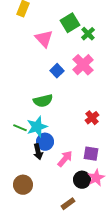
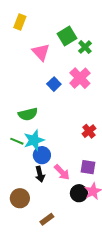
green semicircle: (43, 101) -> (28, 114), moved
black arrow: (38, 152) -> (40, 174), moved
pink arrow: (65, 159) -> (62, 172), turned 96
brown rectangle: (68, 204) -> (47, 219), moved

